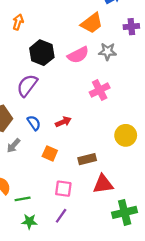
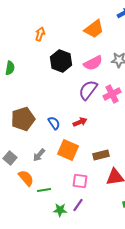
orange trapezoid: (92, 23) -> (94, 29), moved
purple semicircle: (27, 85) -> (88, 90), moved
gray arrow: (13, 146) -> (39, 155), moved
orange square: (50, 153) -> (68, 150), size x1.5
green star: (29, 221) -> (60, 210), moved

